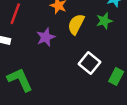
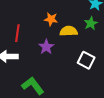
yellow semicircle: (76, 24) -> (69, 31), turned 72

